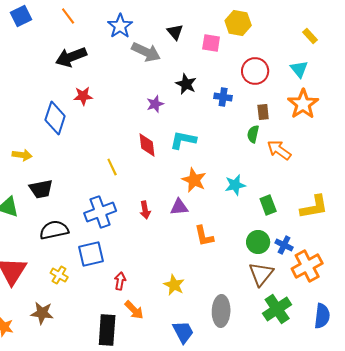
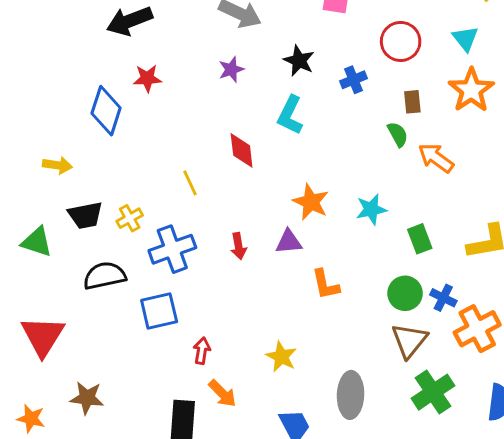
blue cross: (223, 97) -> (353, 80), turned -30
purple star: (155, 104) -> (231, 69), moved
green semicircle: (253, 134) -> (398, 134), turned 138
cyan L-shape: (183, 140) -> (290, 115), moved, turned -76
yellow cross: (59, 275) -> (130, 218), moved, turned 30

